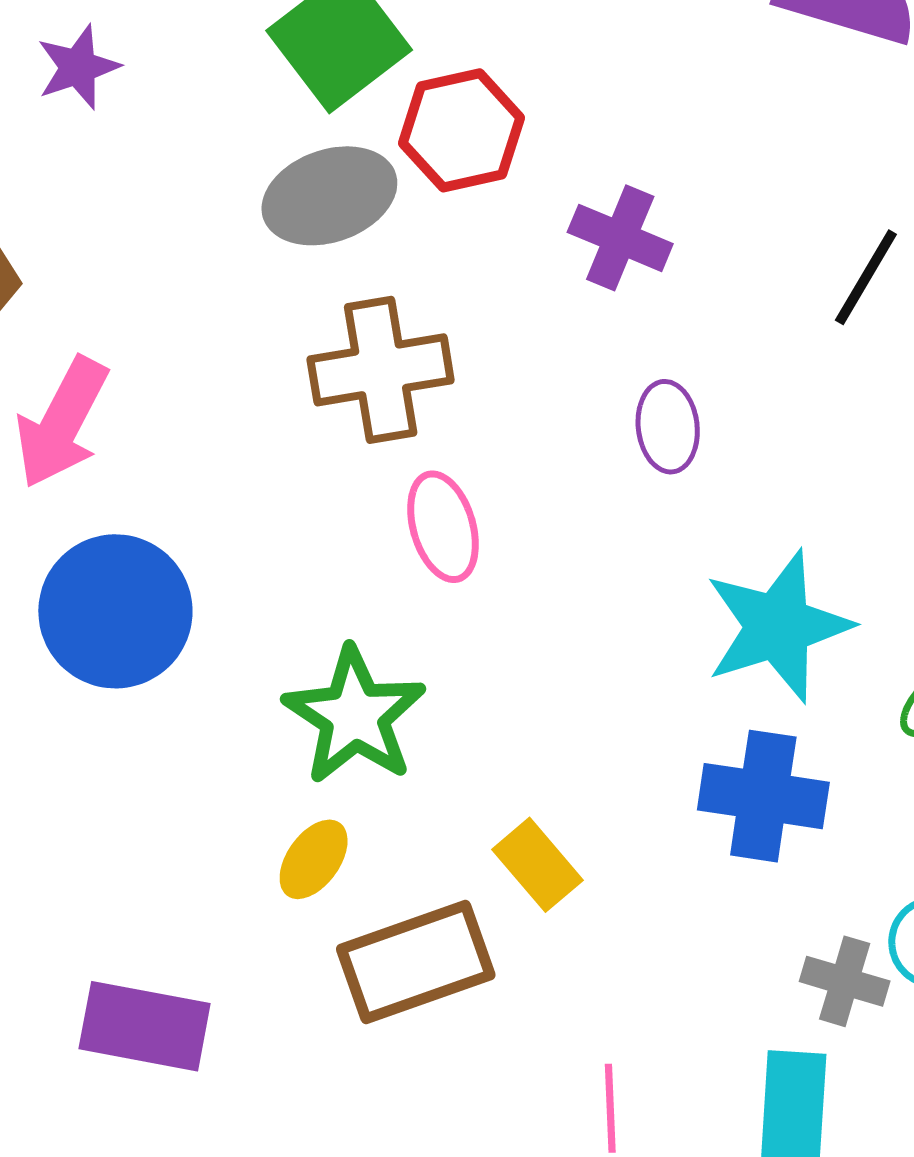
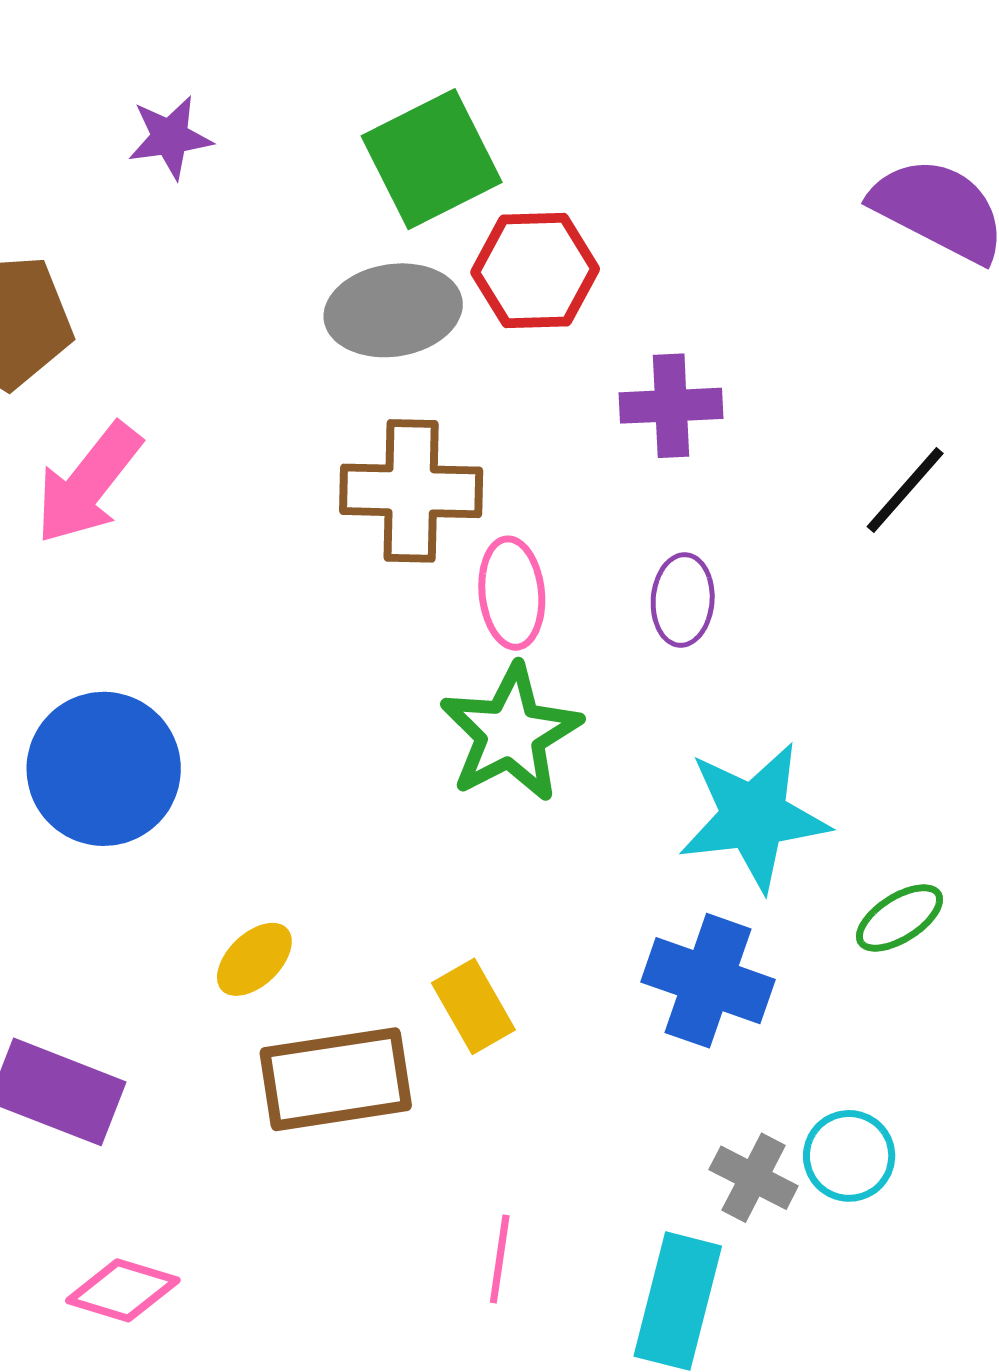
purple cross: (620, 238) -> (671, 406), turned -36
pink ellipse: (443, 527) -> (512, 593), moved
blue circle: (115, 611) -> (104, 769), moved
green star: (355, 716) -> (511, 733), moved

